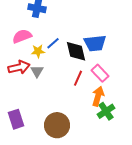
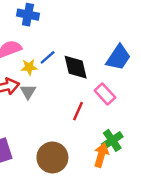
blue trapezoid: (95, 43) -> (118, 57), moved, turned -50
red line: (78, 78) -> (78, 111), moved
orange arrow: (98, 96) -> (101, 155), moved

